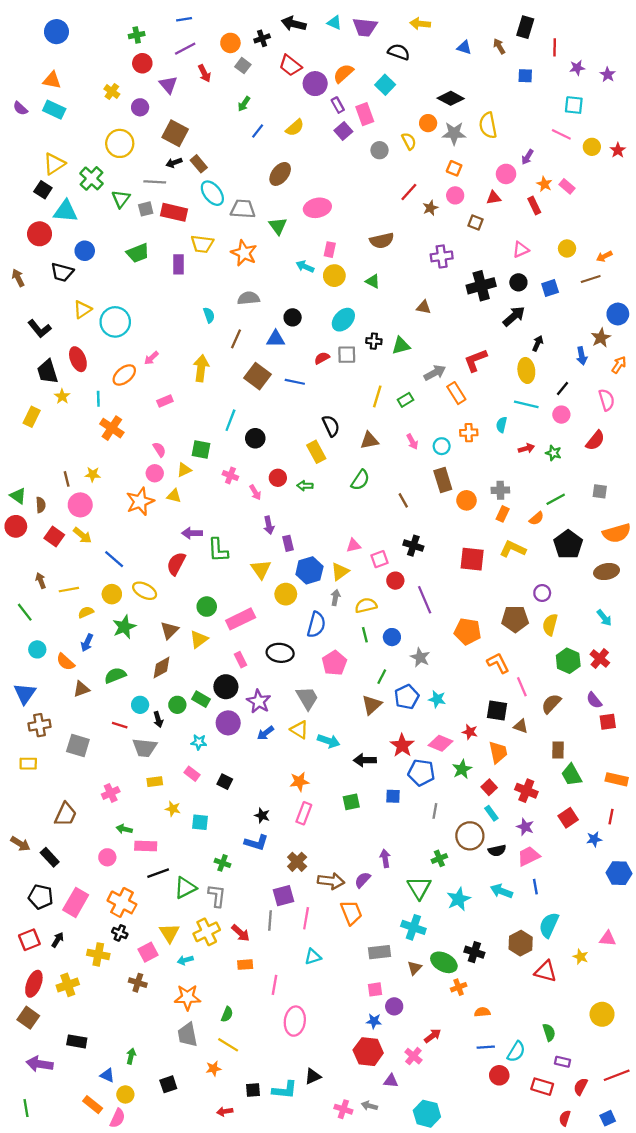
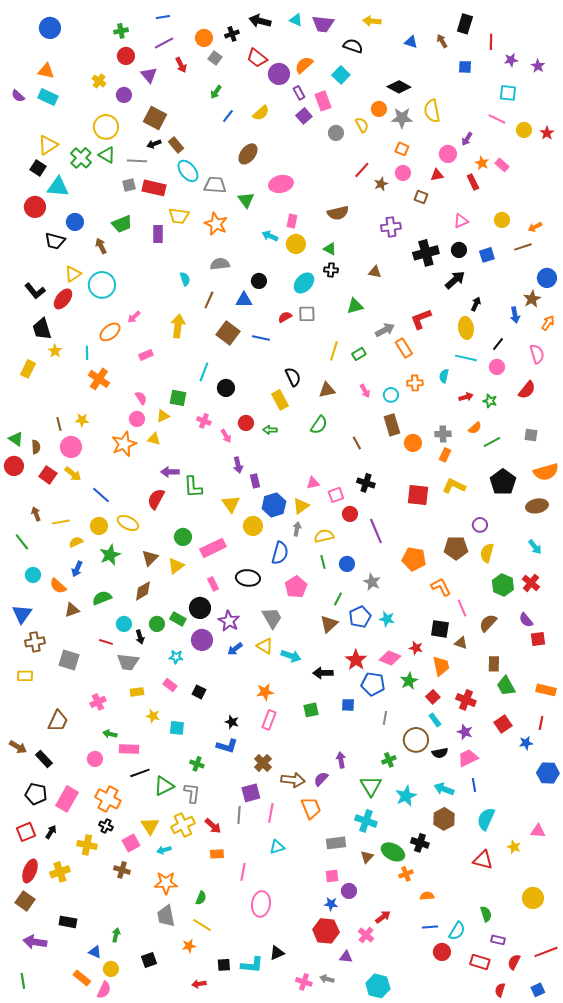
green triangle: (121, 199) -> (107, 155), moved, turned -36
brown arrow: (18, 278) -> (101, 246), moved
black cross: (374, 341) -> (331, 270), moved
red ellipse: (78, 359) -> (63, 299), moved, turned 60
orange semicircle: (537, 518) -> (475, 428), moved
brown hexagon: (521, 943) -> (444, 819), moved

